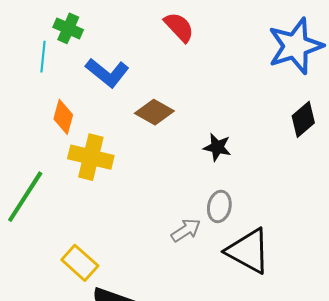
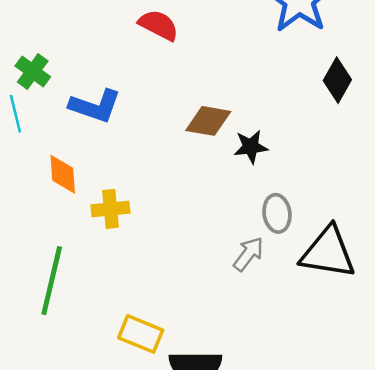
green cross: (68, 28) -> (33, 71), turned 32
brown diamond: (154, 112) -> (208, 121), moved
yellow cross: (91, 157) -> (110, 209), size x0.7

